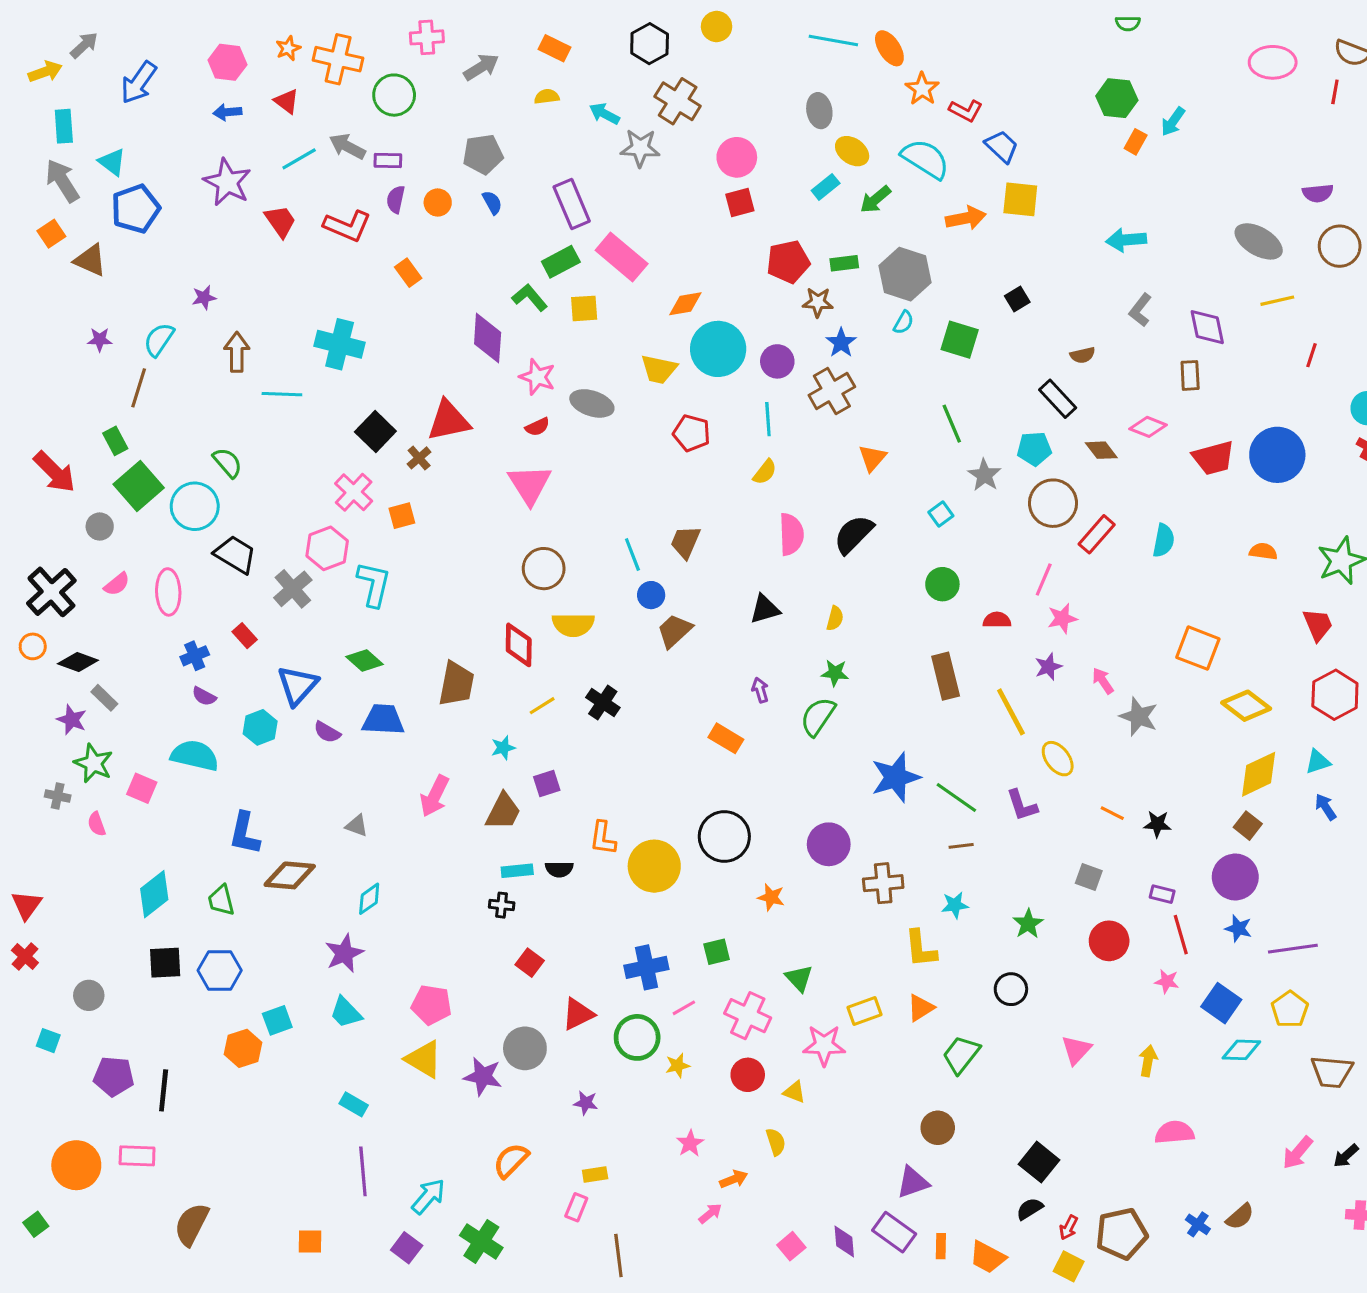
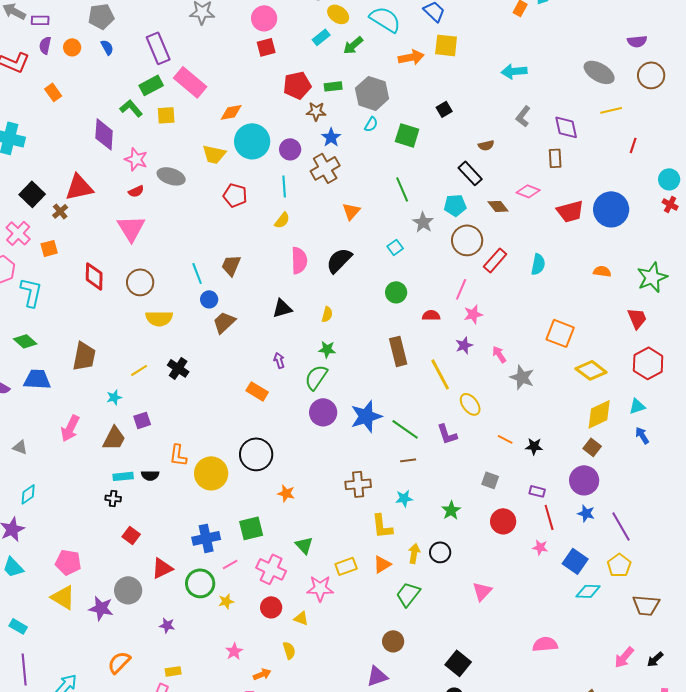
red diamond: (519, 645) -> (94, 276), moved
purple circle: (829, 844) -> (323, 412), moved
purple line: (1293, 949) -> (621, 526), turned 68
green square: (717, 952) -> (251, 528), size x1.4
yellow arrow: (1148, 1061) -> (414, 553), moved

